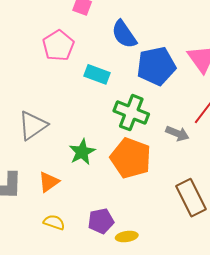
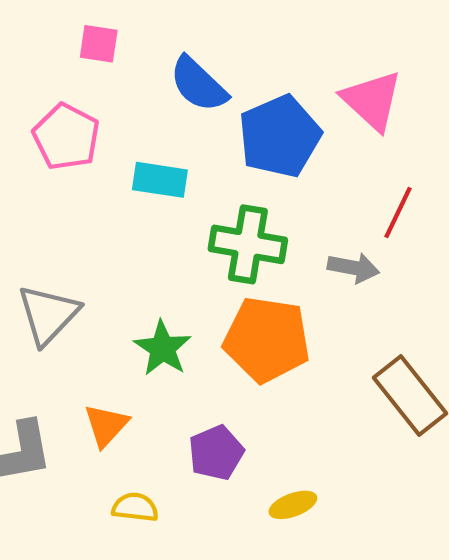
purple pentagon: (101, 221) -> (216, 453), moved

